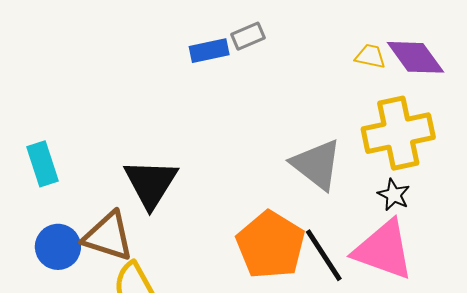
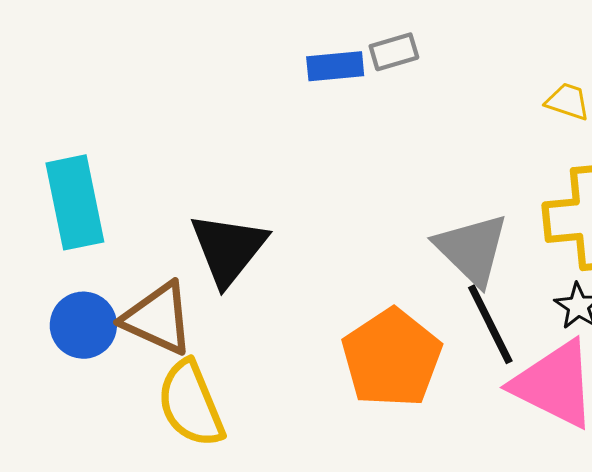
cyan rectangle: (43, 164) -> (75, 202), size x1.4
black line: (324, 255) -> (490, 324), moved

